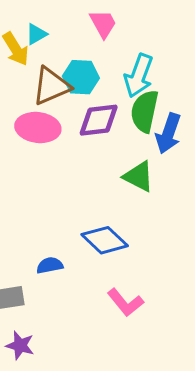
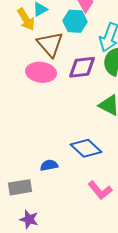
cyan hexagon: (81, 77) -> (75, 21), moved
brown triangle: (51, 86) -> (50, 44), turned -48

